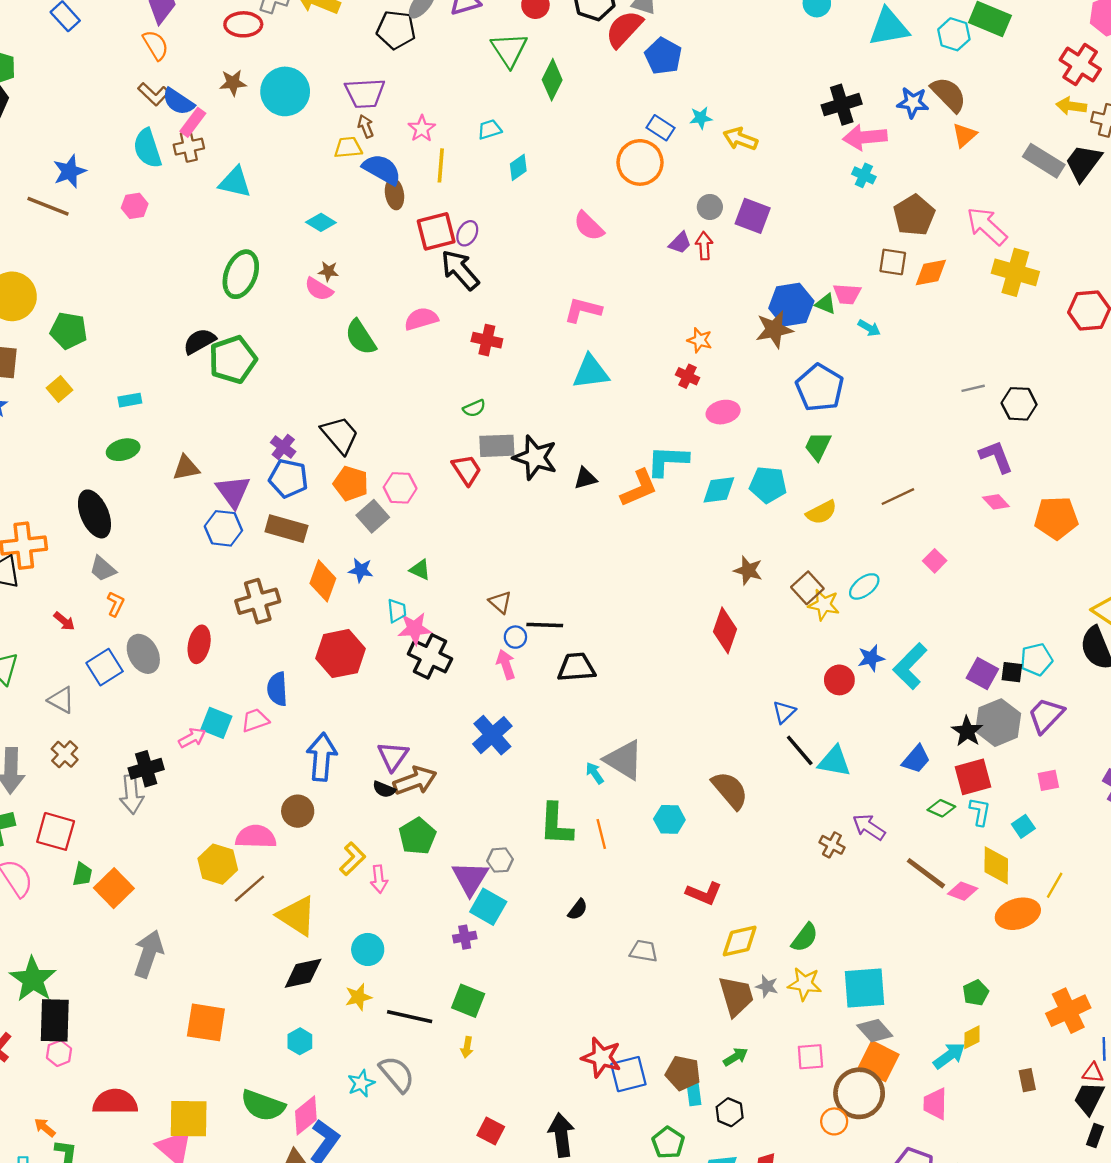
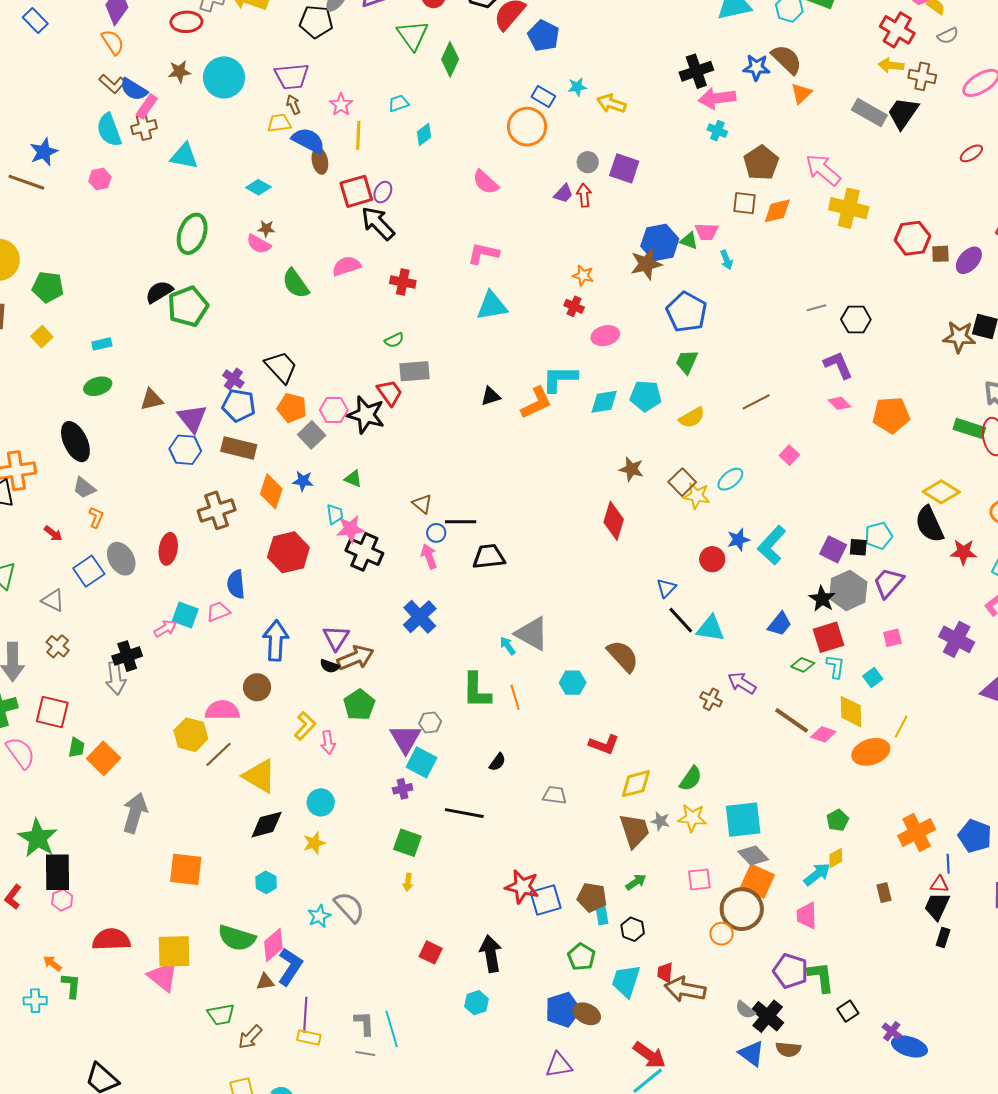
cyan arrow: (869, 328) -> (727, 260), turned 42
black star: (535, 457) -> (366, 415), moved
black line: (410, 1017) -> (464, 813), moved

